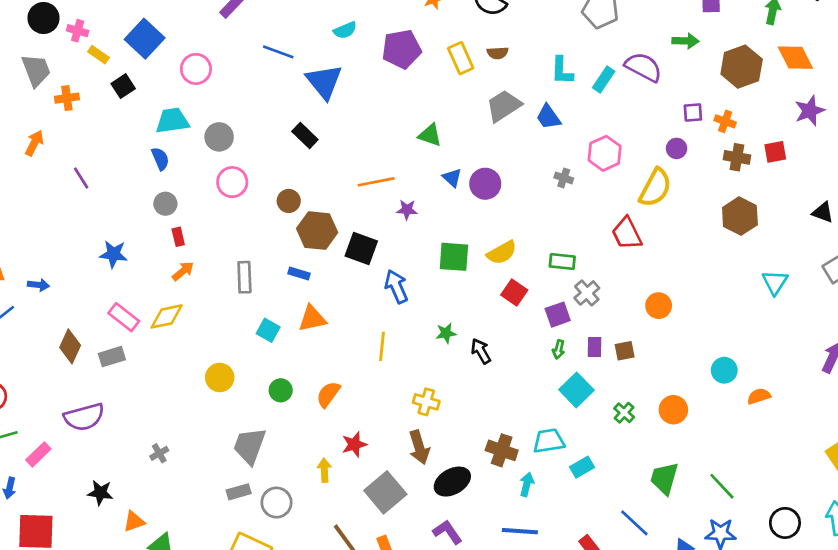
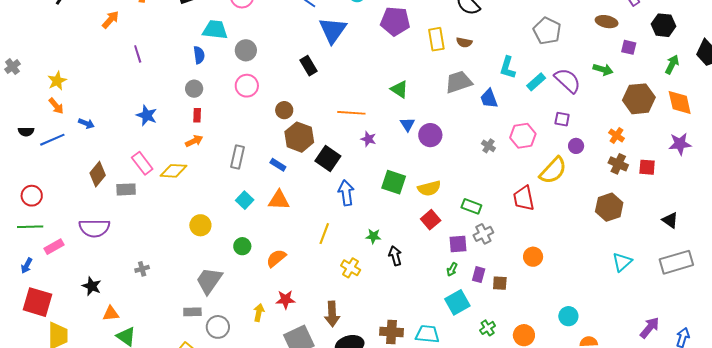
purple square: (693, 112) -> (562, 119), moved
yellow cross: (426, 402) -> (351, 268), moved
brown cross: (502, 450) -> (391, 332), turned -30

